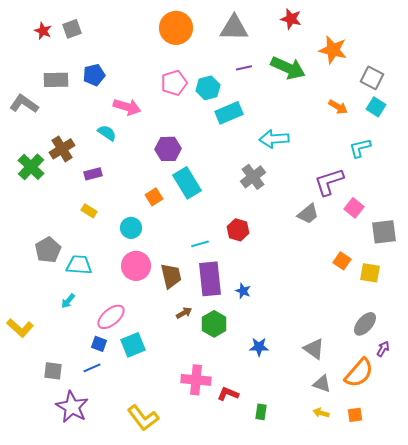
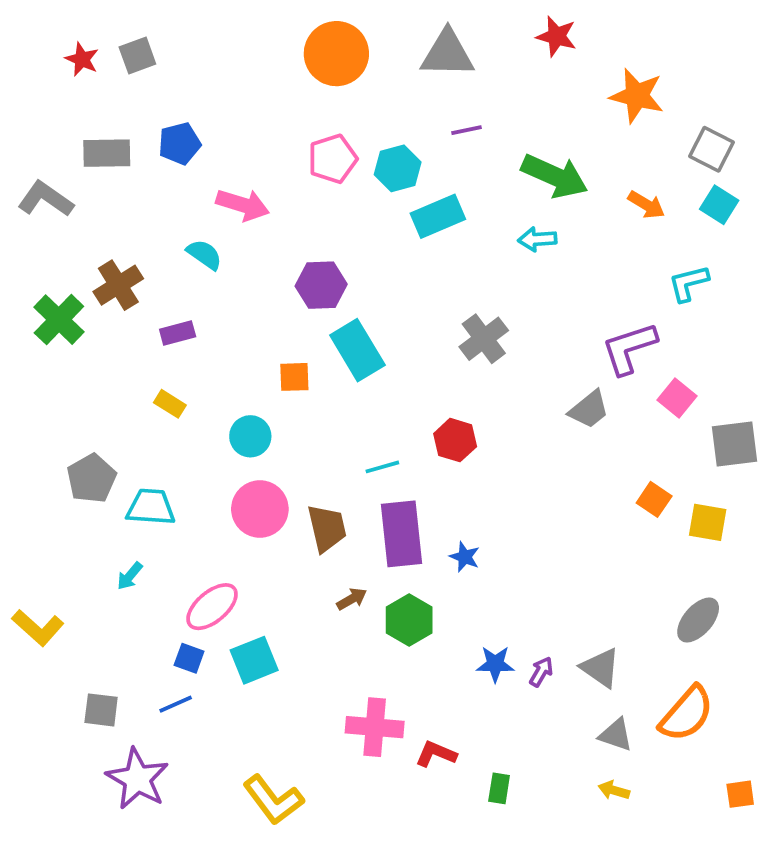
green arrow: (288, 68) -> (555, 176), moved
cyan arrow: (274, 139) -> (537, 239), moved, size x0.7
orange square: (154, 197) -> (294, 377), turned 30
purple arrow: (383, 349) -> (541, 672), moved
orange square: (355, 415) -> (740, 794), moved

